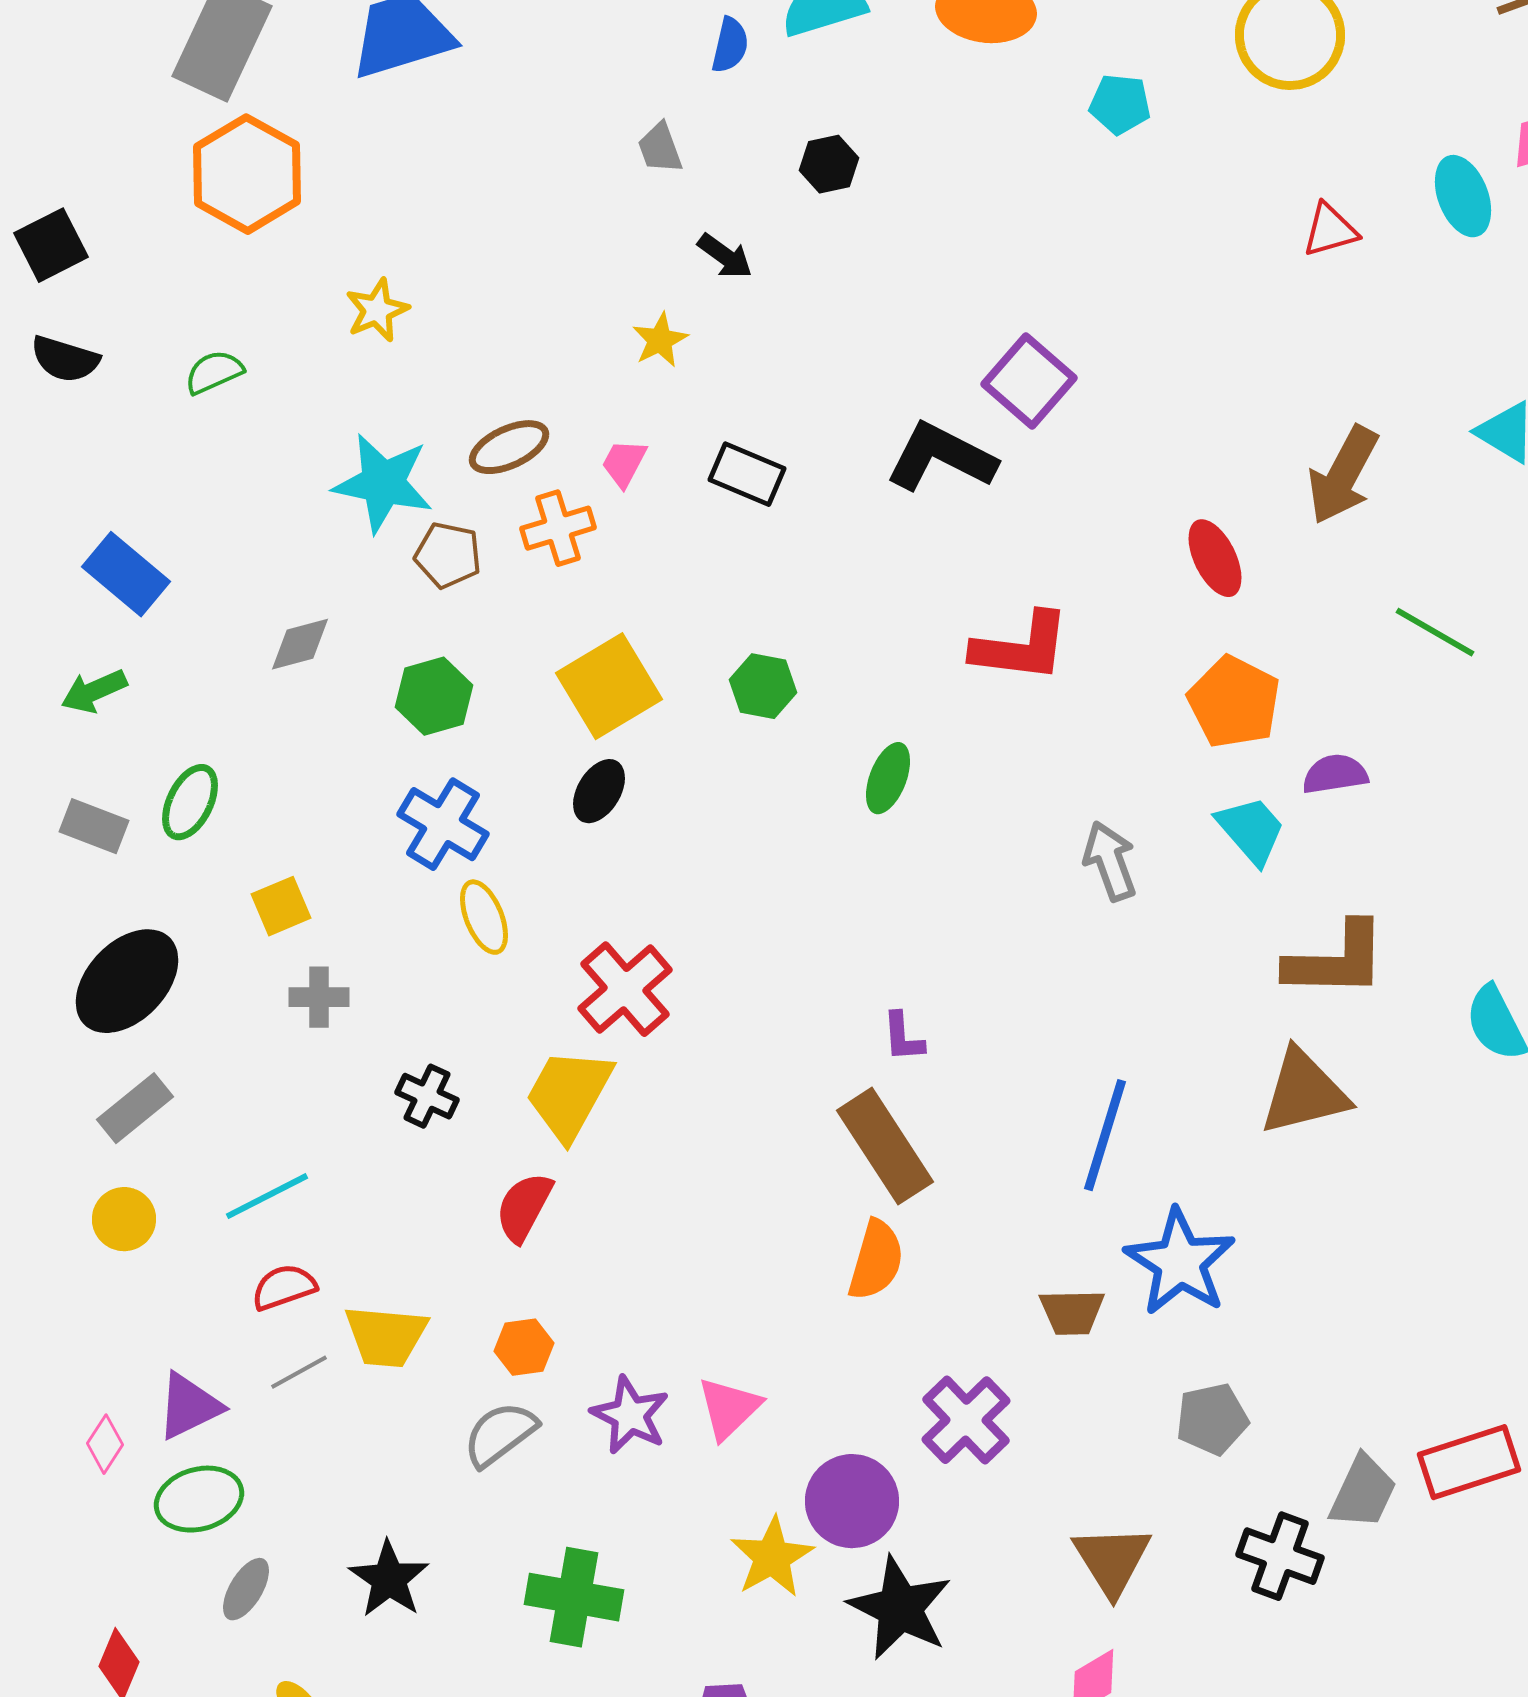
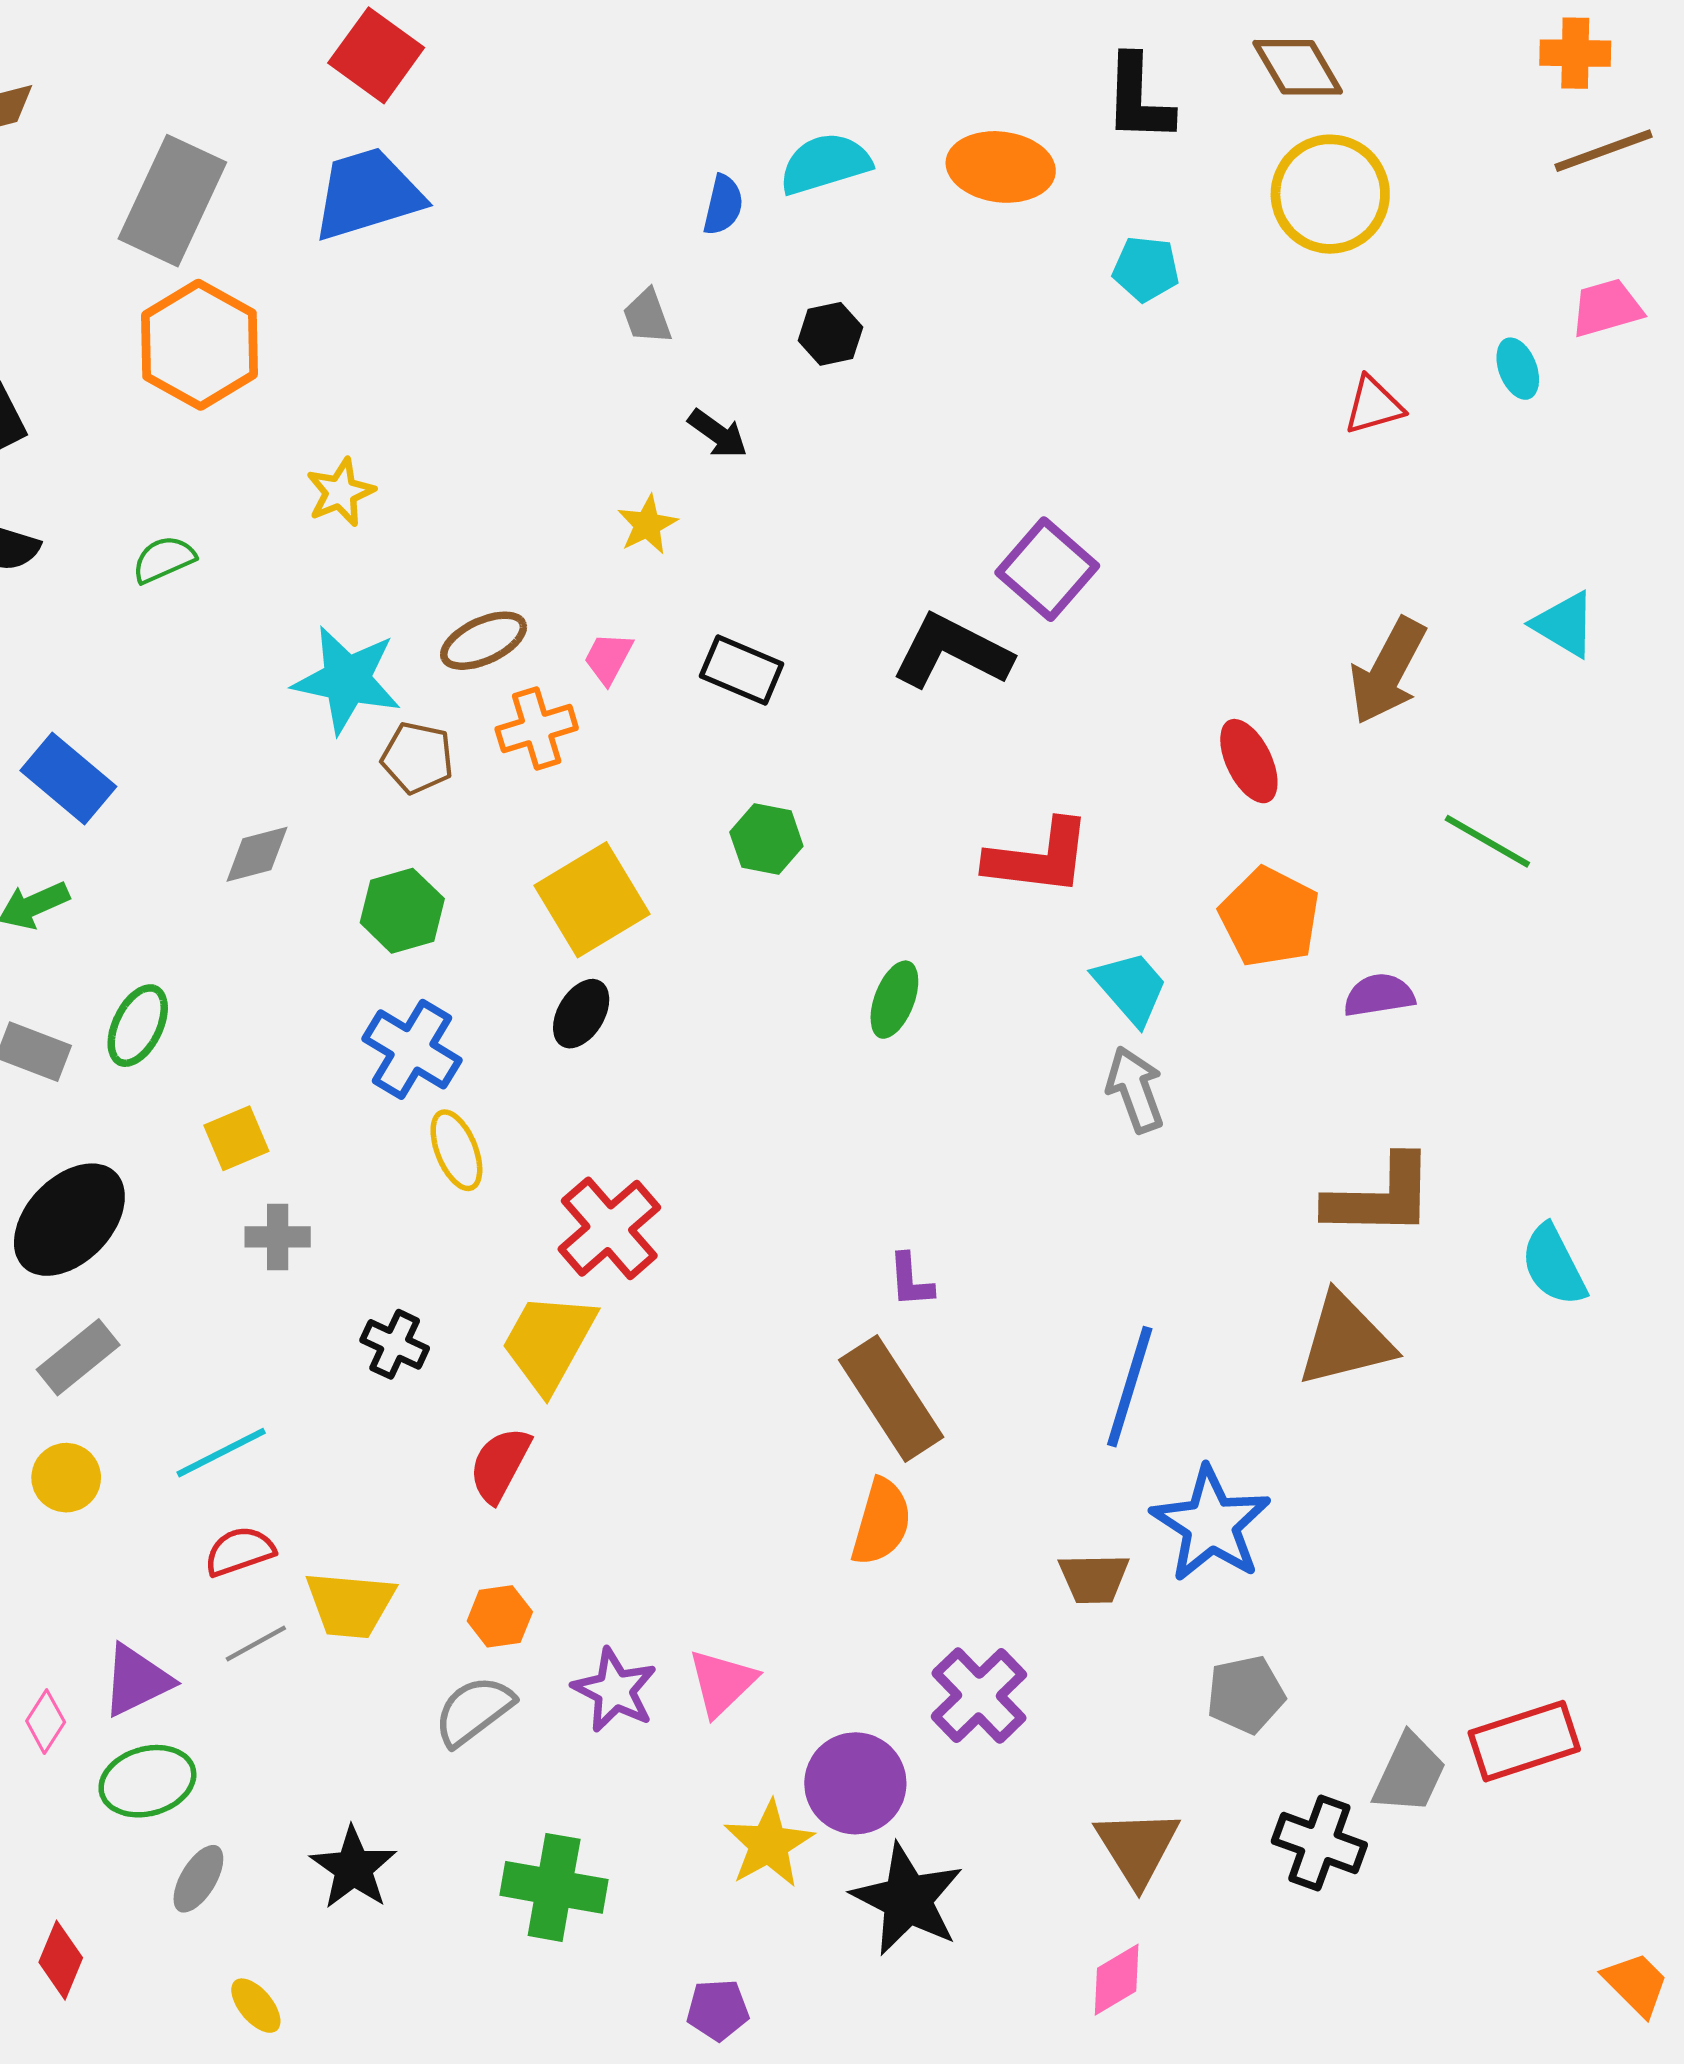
cyan ellipse: (1463, 196) -> (1518, 369), size x0.7
green hexagon: (763, 686) -> (766, 839), moved
cyan trapezoid: (1251, 830) -> (1131, 988), moved

